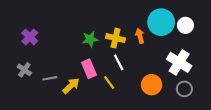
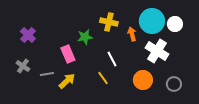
yellow cross: (116, 38) -> (109, 22), moved
white cross: (179, 62) -> (157, 51), moved
pink rectangle: (89, 69) -> (68, 54), moved

